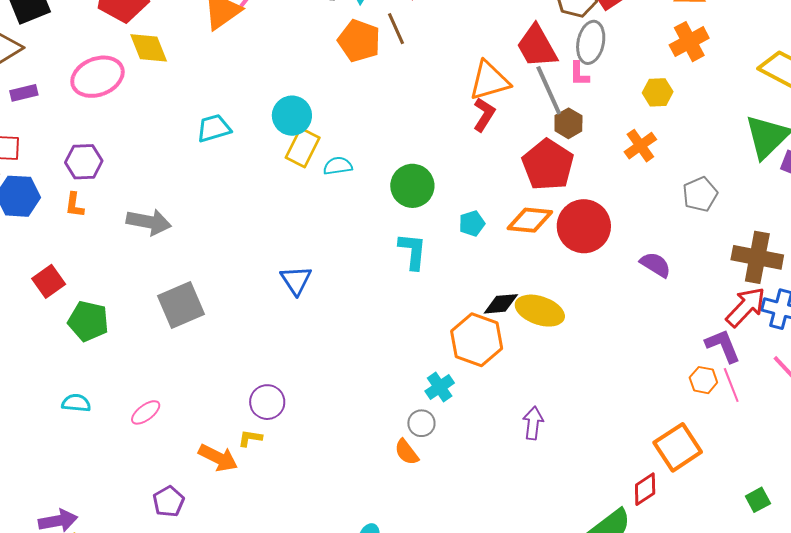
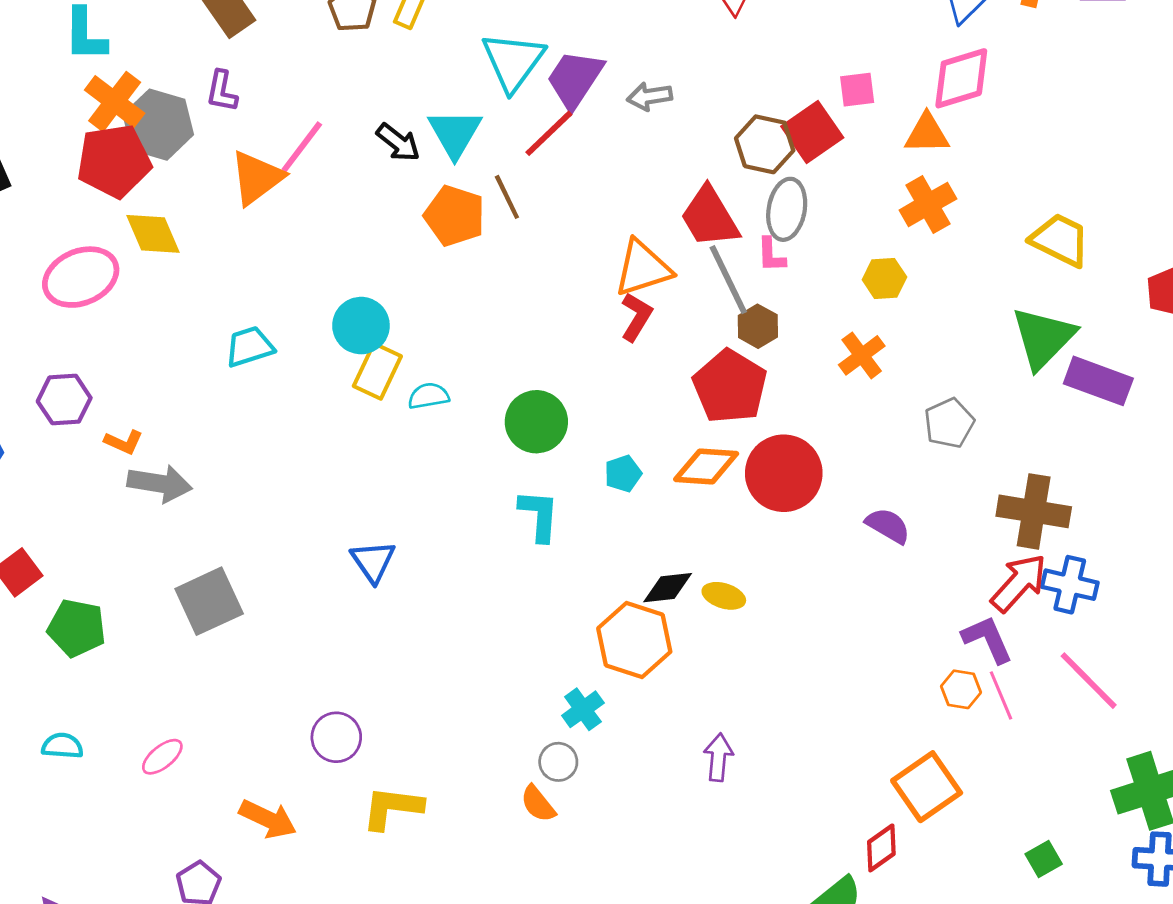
orange L-shape: (74, 205) -> (124, 442), moved, turned -72
yellow ellipse: (540, 311) -> (724, 596), size x0.6
yellow L-shape: (250, 438) -> (392, 808), moved, size x1.8

